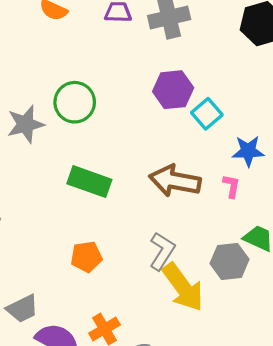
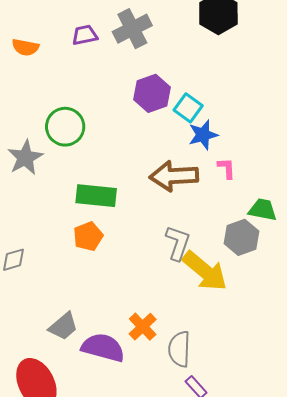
blue star: (248, 151) -> (203, 135), moved
orange pentagon: (86, 257) -> (88, 236), moved

